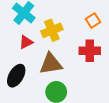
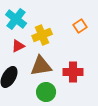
red cross: (90, 51) -> (73, 72), moved

